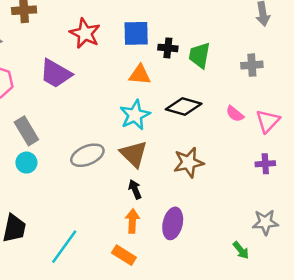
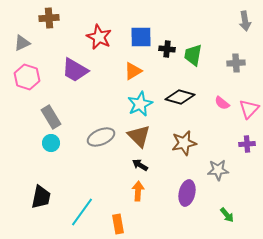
orange triangle: (140, 75) -> (133, 71), moved, turned -36
black arrow: (135, 189) -> (140, 165), turned -35
gray star: (265, 222) -> (218, 170), moved
purple ellipse: (173, 223) -> (187, 193), moved
orange rectangle: (124, 255) -> (118, 224), moved, turned 48

